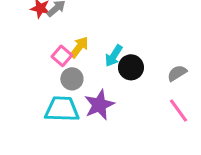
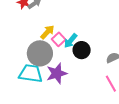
pink square: (62, 56) -> (59, 39), moved
gray circle: (72, 79) -> (40, 53), size x1.6

